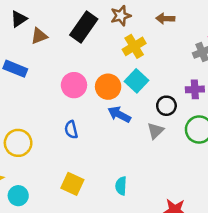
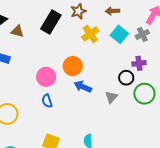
brown triangle: (39, 36) -> (17, 31), turned 40
cyan square: (136, 81) -> (119, 34), moved
pink circle: (74, 85) -> (46, 77), moved
black circle: (166, 106) -> (126, 78), moved

